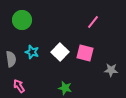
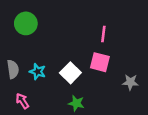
pink line: (93, 22) -> (103, 34), moved, turned -32
cyan star: (32, 52) -> (38, 72), moved
white square: (60, 52) -> (70, 73), moved

